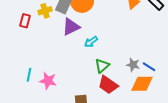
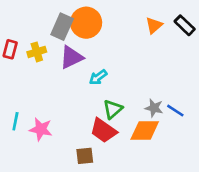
yellow cross: (45, 11) -> (37, 52), moved
orange diamond: (142, 84) -> (145, 131), moved
red trapezoid: (108, 85) -> (103, 131), moved

